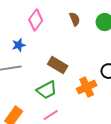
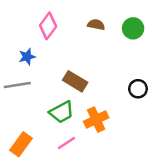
brown semicircle: (75, 19) -> (96, 25), turned -56
orange cross: (87, 87) -> (96, 120), moved

